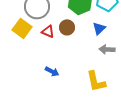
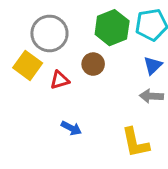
blue triangle: (99, 28) -> (153, 65), moved
red triangle: (48, 31) -> (60, 80), moved, turned -40

